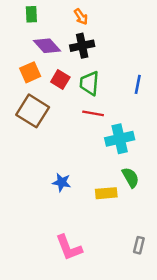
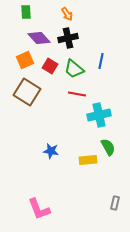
green trapezoid: (89, 83) -> (74, 69), turned -55
blue line: (138, 84) -> (101, 61), moved
pink L-shape: (69, 248) -> (39, 209), moved

